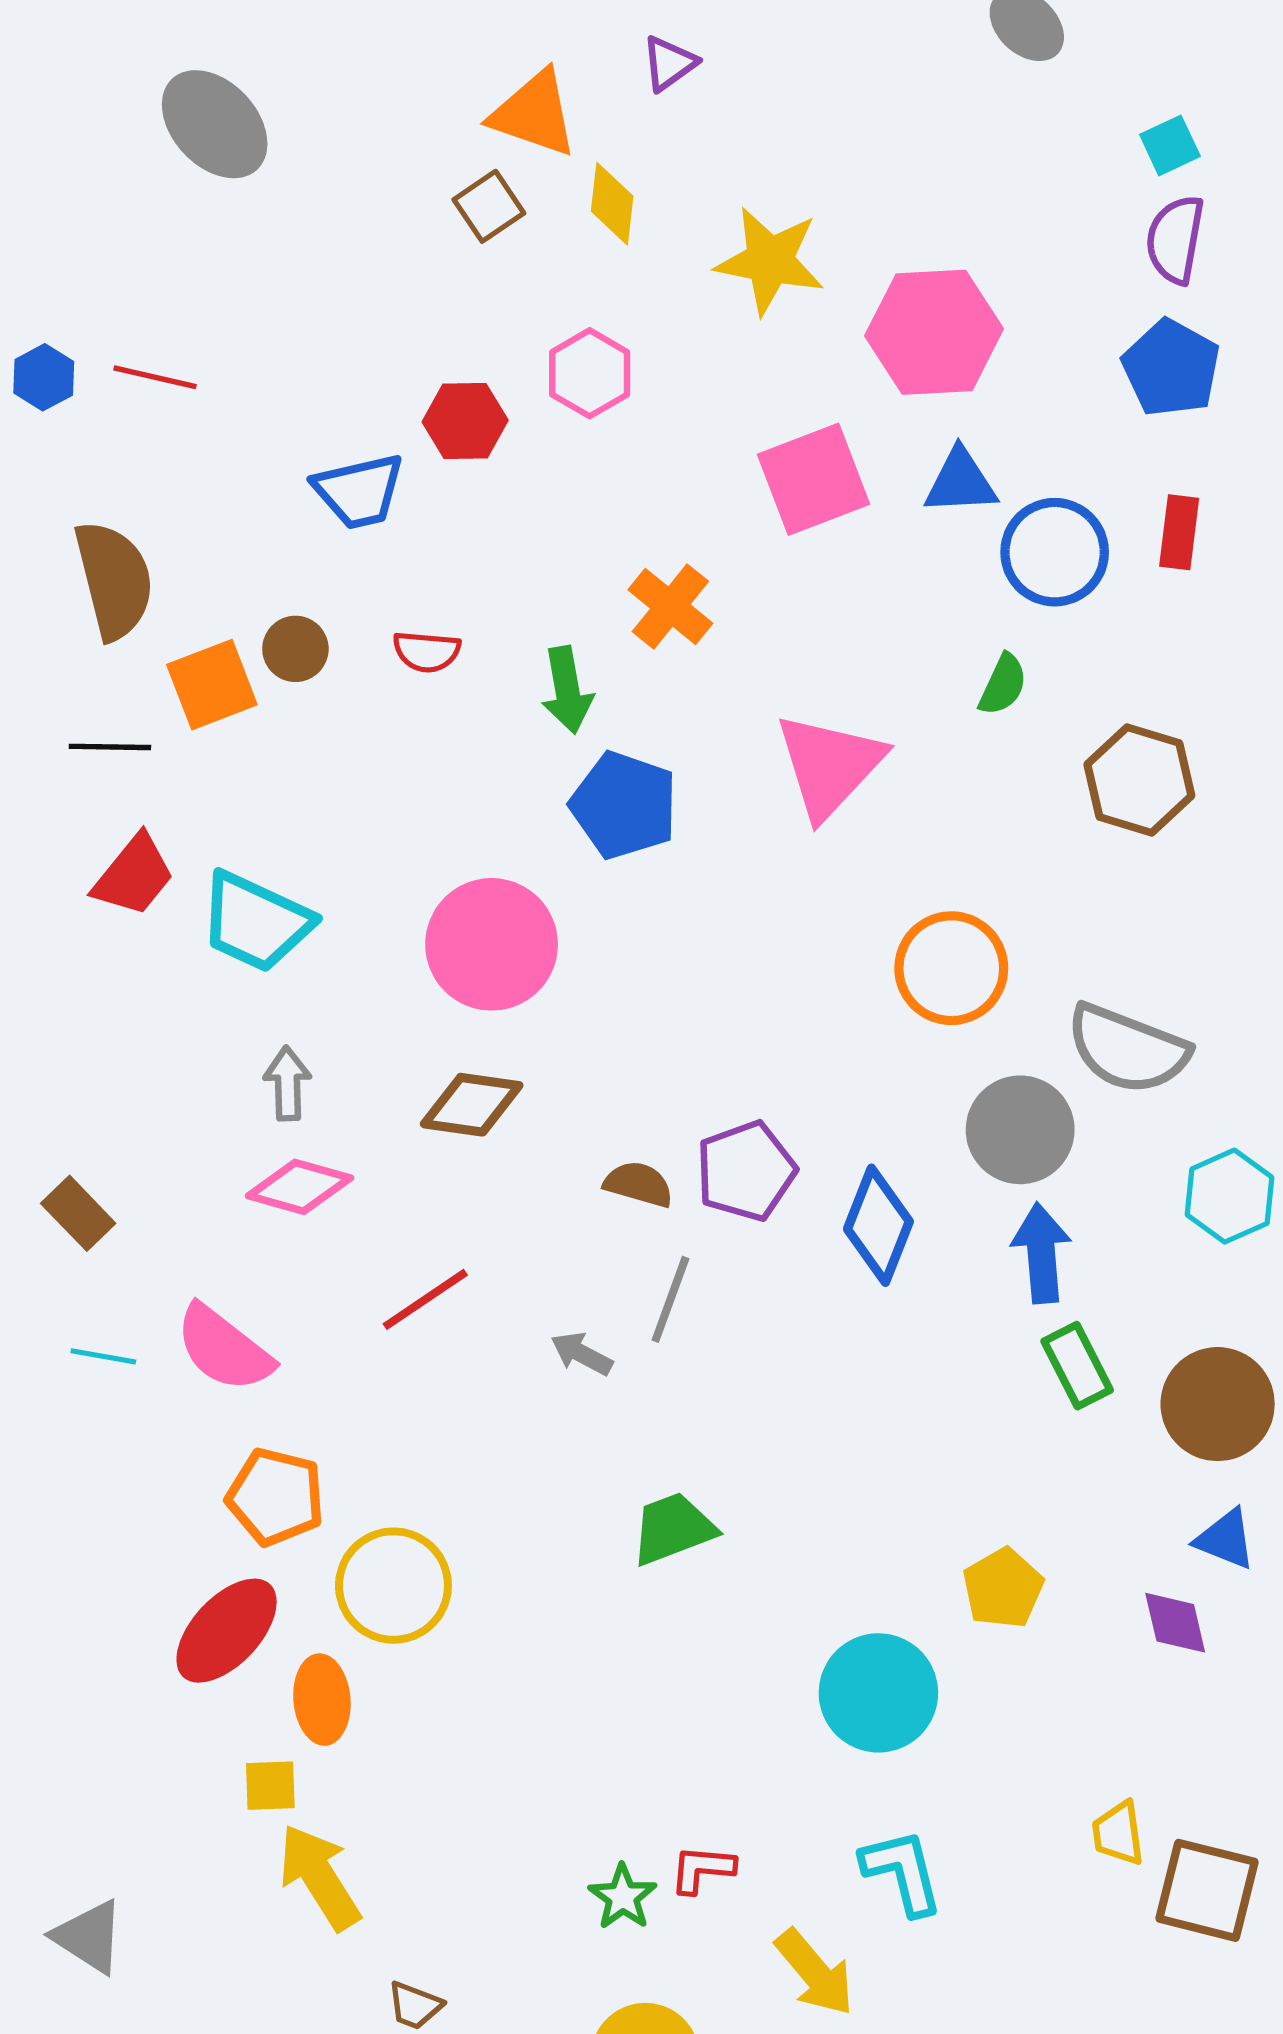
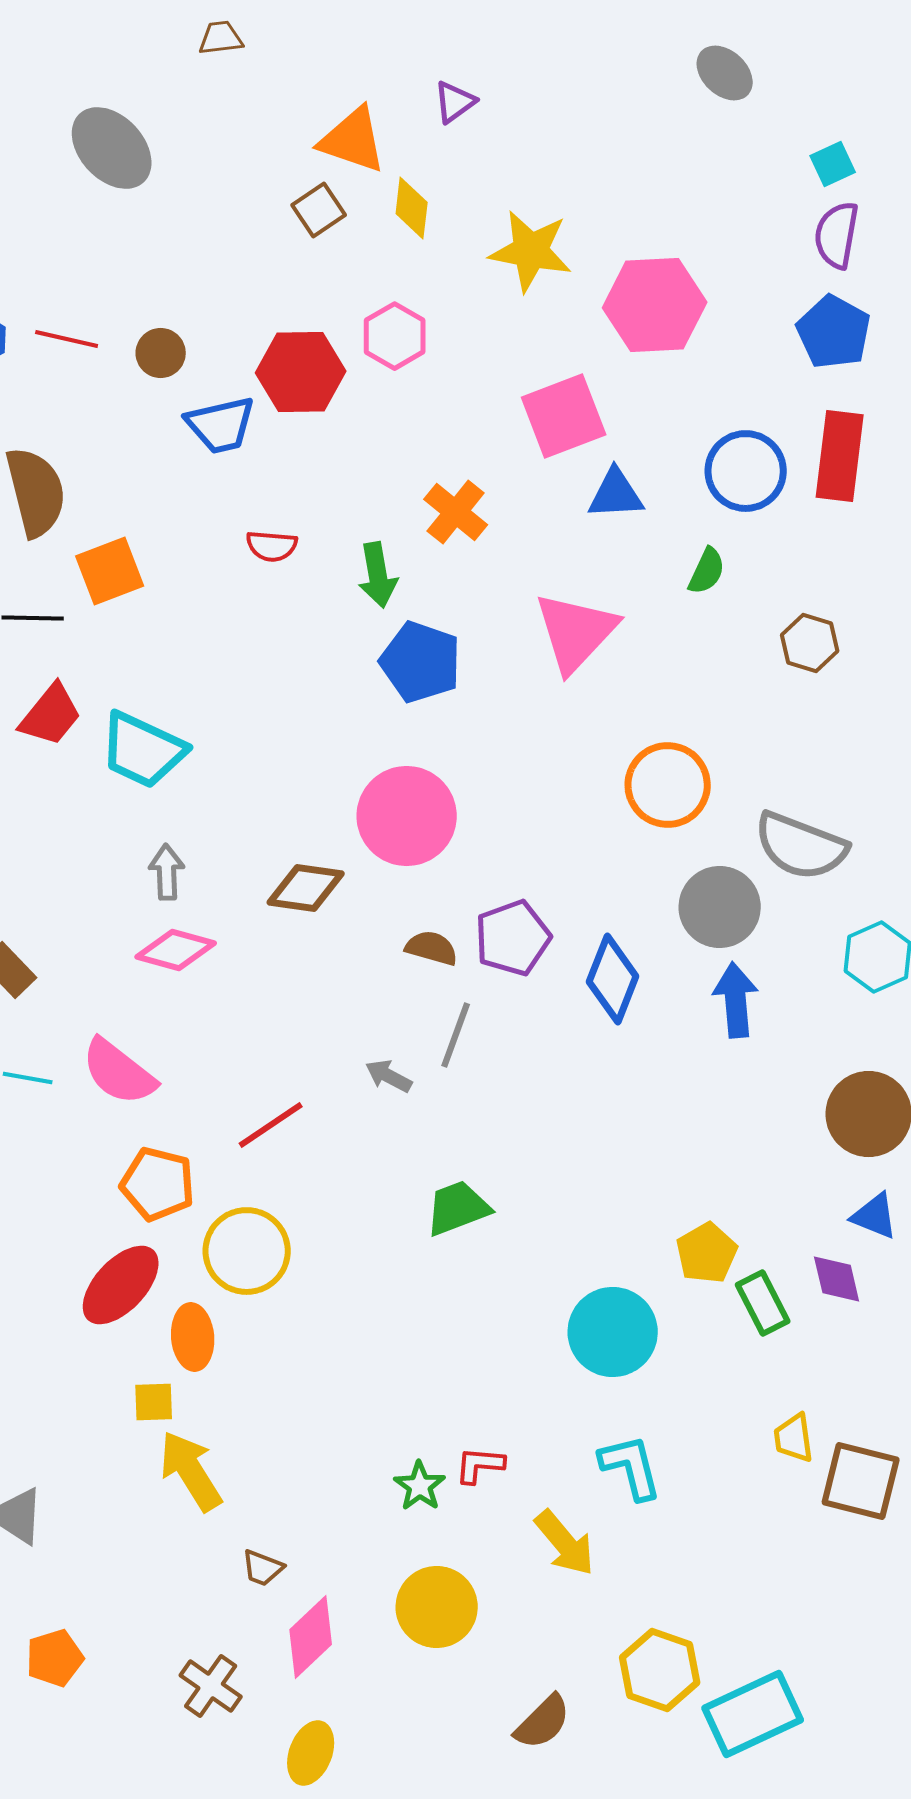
red hexagon: (465, 421) -> (301, 372), size x1.4
blue triangle: (961, 482) -> (616, 494), moved
red rectangle: (1179, 532) -> (840, 456), size x1.6
brown circle: (295, 649) -> (161, 353), moved
brown hexagon: (1139, 780) -> (810, 643), size x0.7
pink circle: (492, 944) -> (407, 816), moved
red line: (425, 1299) -> (271, 1125), moved
green rectangle: (1077, 1366) -> (763, 1303), moved

